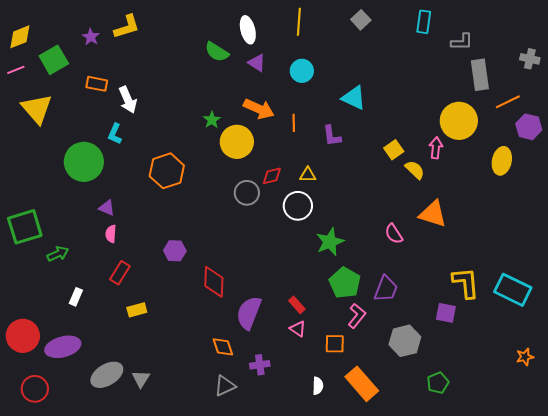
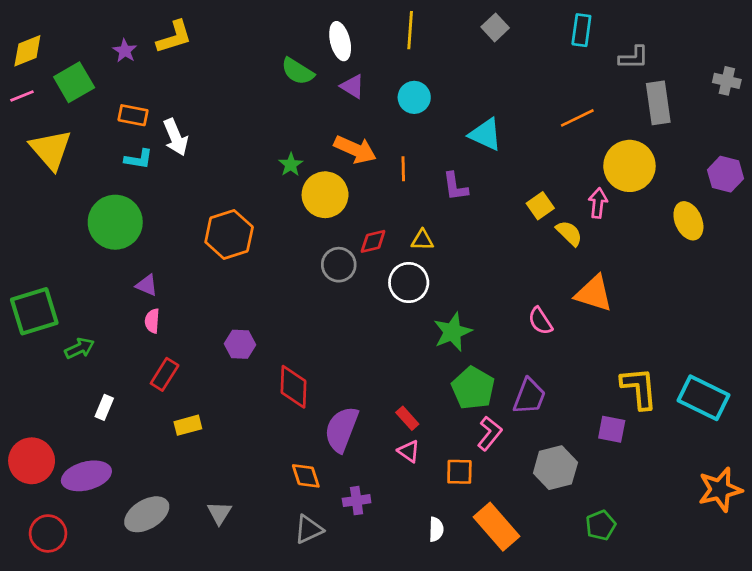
orange line: (508, 102) -> (577, 118), moved
cyan L-shape: (115, 134) -> (139, 159), moved, turned -105
yellow ellipse: (502, 161) -> (688, 221), turned -36
orange star: (525, 357) -> (720, 490), size x1.8
gray triangle: (141, 379) -> (219, 513), moved

